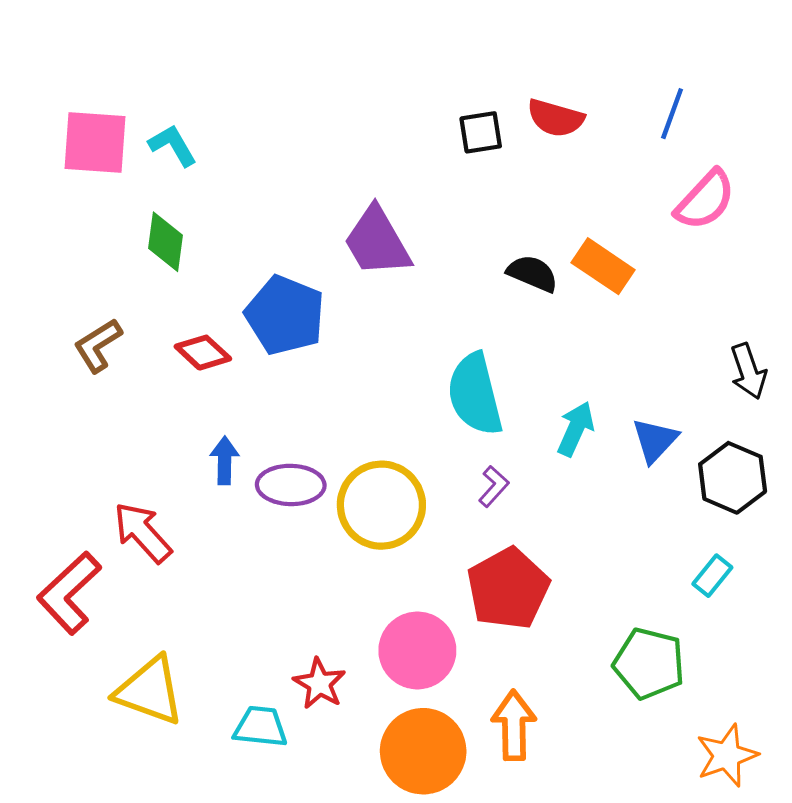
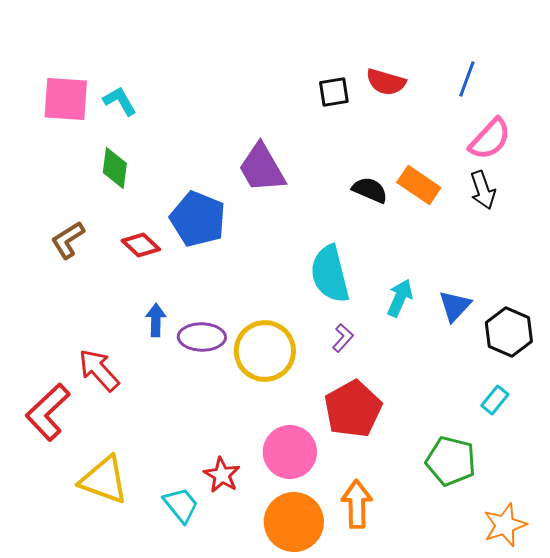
black arrow: (748, 371) -> (483, 190), moved
cyan trapezoid: (260, 727) -> (181, 505), turned 45

